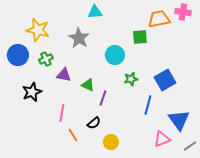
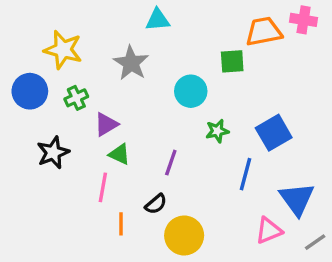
purple triangle: (64, 75) -> (106, 124), turned -42
green triangle: (88, 85) -> (119, 154), moved
orange line: (73, 135) -> (121, 224), turned 32
yellow circle: (111, 142) -> (184, 235), size x1.5

